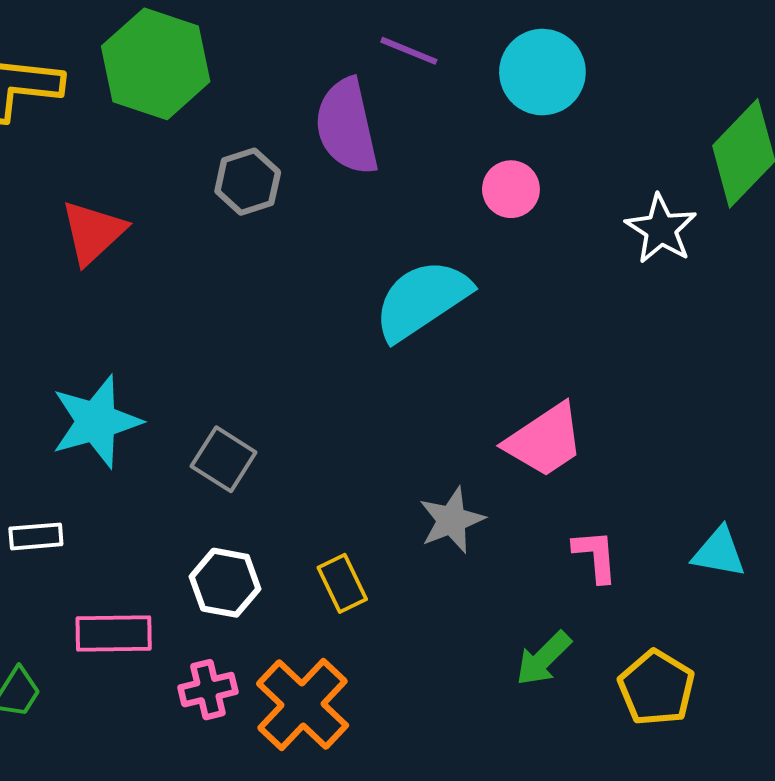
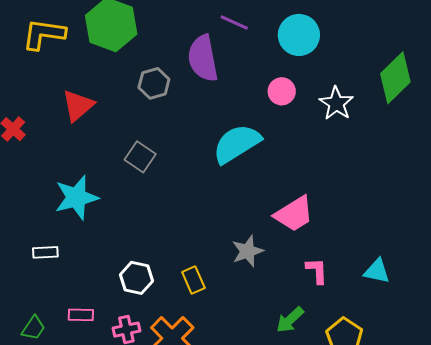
white star: (661, 229) -> (336, 103), moved
gray square: (224, 459) -> (140, 157), moved
pink rectangle: (114, 634) -> (81, 315), moved, size x0.7

